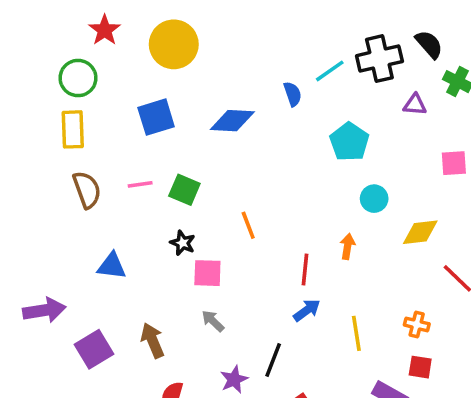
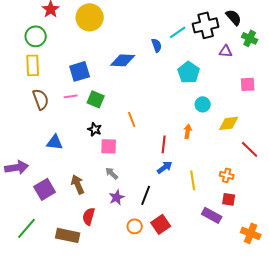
blue square: (156, 117) -> (80, 71), moved
purple star: (234, 379) -> (117, 197), moved

